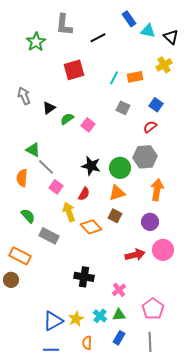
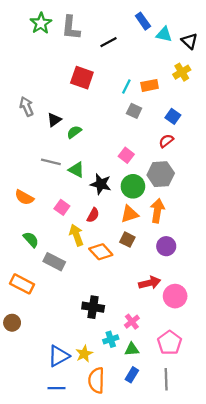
green star: (36, 42) -> (41, 23), moved
red square: (74, 70) -> (82, 78), turned 35
gray square: (123, 108) -> (134, 111), moved
pink square: (88, 125) -> (126, 155), moved
green triangle: (33, 150) -> (76, 170), moved
gray line: (46, 167) -> (51, 162), moved, turned -30
orange semicircle: (22, 178) -> (24, 197), turned -66
orange arrow: (157, 190) -> (157, 211), moved
pink circle: (163, 250) -> (175, 296), moved
brown circle: (11, 280) -> (12, 323), moved
cyan cross: (100, 316) -> (111, 339), moved, turned 32
orange semicircle: (87, 343) -> (96, 380), size x1.6

